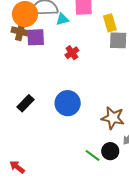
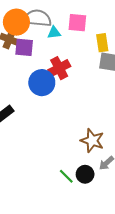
red cross: (72, 53) -> (59, 68), size x1.5
blue circle: (68, 103) -> (42, 83), moved

